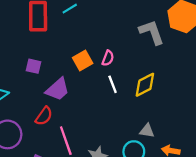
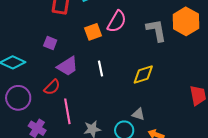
pink semicircle: (108, 58) -> (117, 22), moved, size x1.6
orange square: (83, 60) -> (93, 32), moved
white line: (113, 84) -> (100, 68), moved

